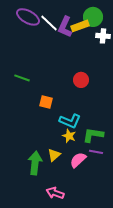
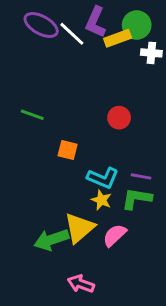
purple L-shape: (65, 27) -> (95, 22), moved
purple line: (96, 152) -> (141, 176), moved
yellow triangle: (54, 155) -> (79, 228), size x1.6
green arrow: (35, 163) -> (51, 240), turned -115

